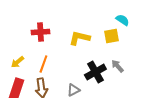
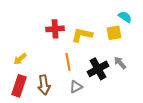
red cross: (40, 32) -> (55, 29), moved
orange line: (43, 64) -> (68, 62), moved, turned -30

